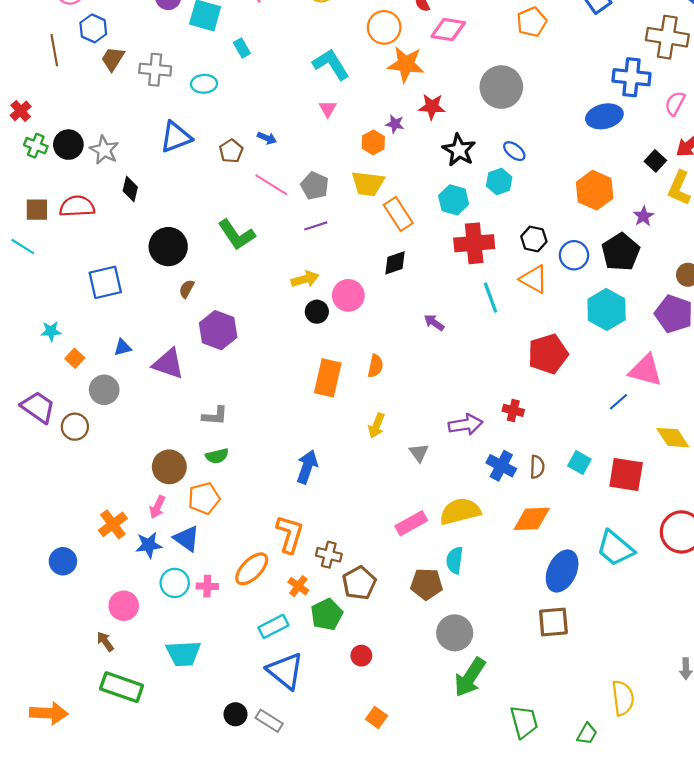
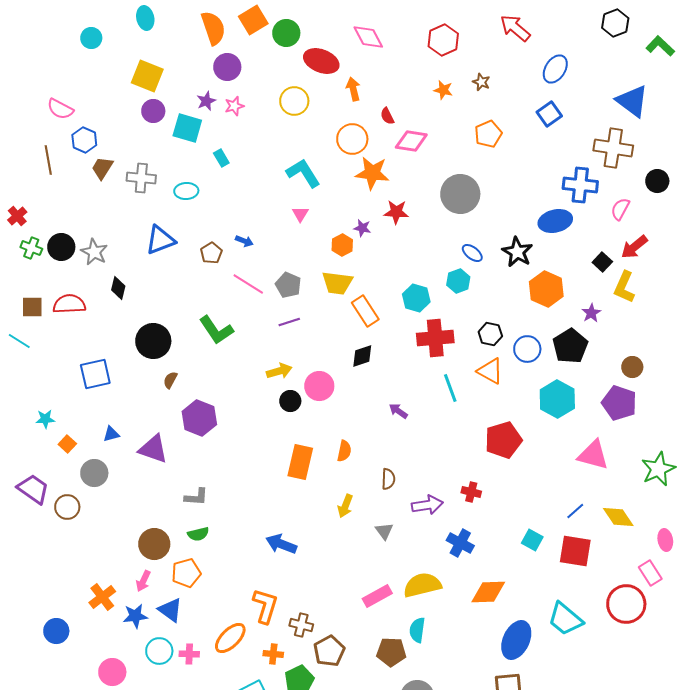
black star: (459, 150) -> (517, 252), moved
blue line: (619, 402) -> (575, 511), moved
blue arrow: (307, 467) -> (281, 544), turned -88
brown semicircle: (537, 467) -> (388, 479), moved
orange cross: (298, 586) -> (273, 654), turned -30

